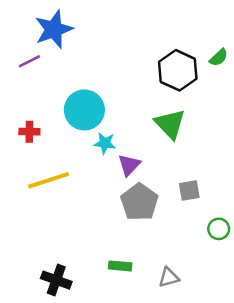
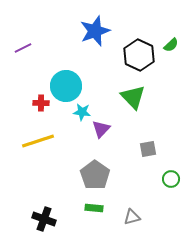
blue star: (54, 29) -> (95, 31), moved
red cross: (29, 132) -> (41, 103), moved
gray pentagon: (139, 202) -> (95, 175), moved

